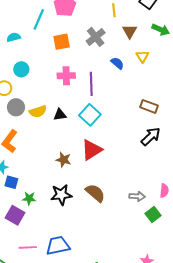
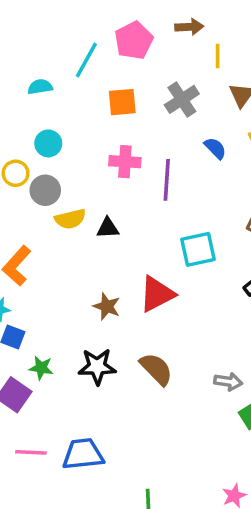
gray circle: (16, 107) -> (45, 190), moved
cyan square: (90, 115) -> (198, 249), moved, turned 30

